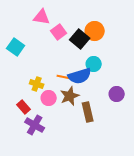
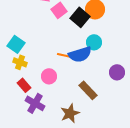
cyan square: (16, 47) -> (16, 44), moved
yellow cross: (37, 84) -> (20, 62), moved
brown star: (70, 96) -> (70, 113), moved
brown rectangle: (88, 112) -> (88, 90), turned -30

